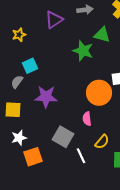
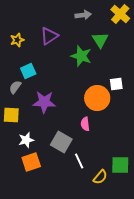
purple triangle: (54, 20) -> (49, 36), moved
green triangle: (102, 35) -> (100, 40), turned 42
white star: (19, 138) -> (26, 140), moved
yellow semicircle: (102, 142) -> (100, 177), moved

